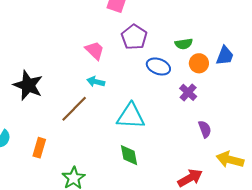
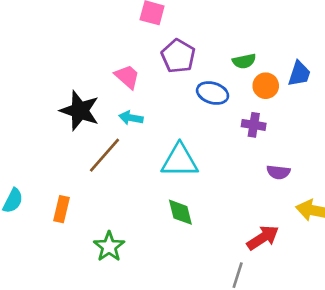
black star: (28, 85) -> (80, 111), moved
purple cross: (188, 92) -> (254, 125), turned -30
purple semicircle: (205, 129) -> (278, 172), turned 120

